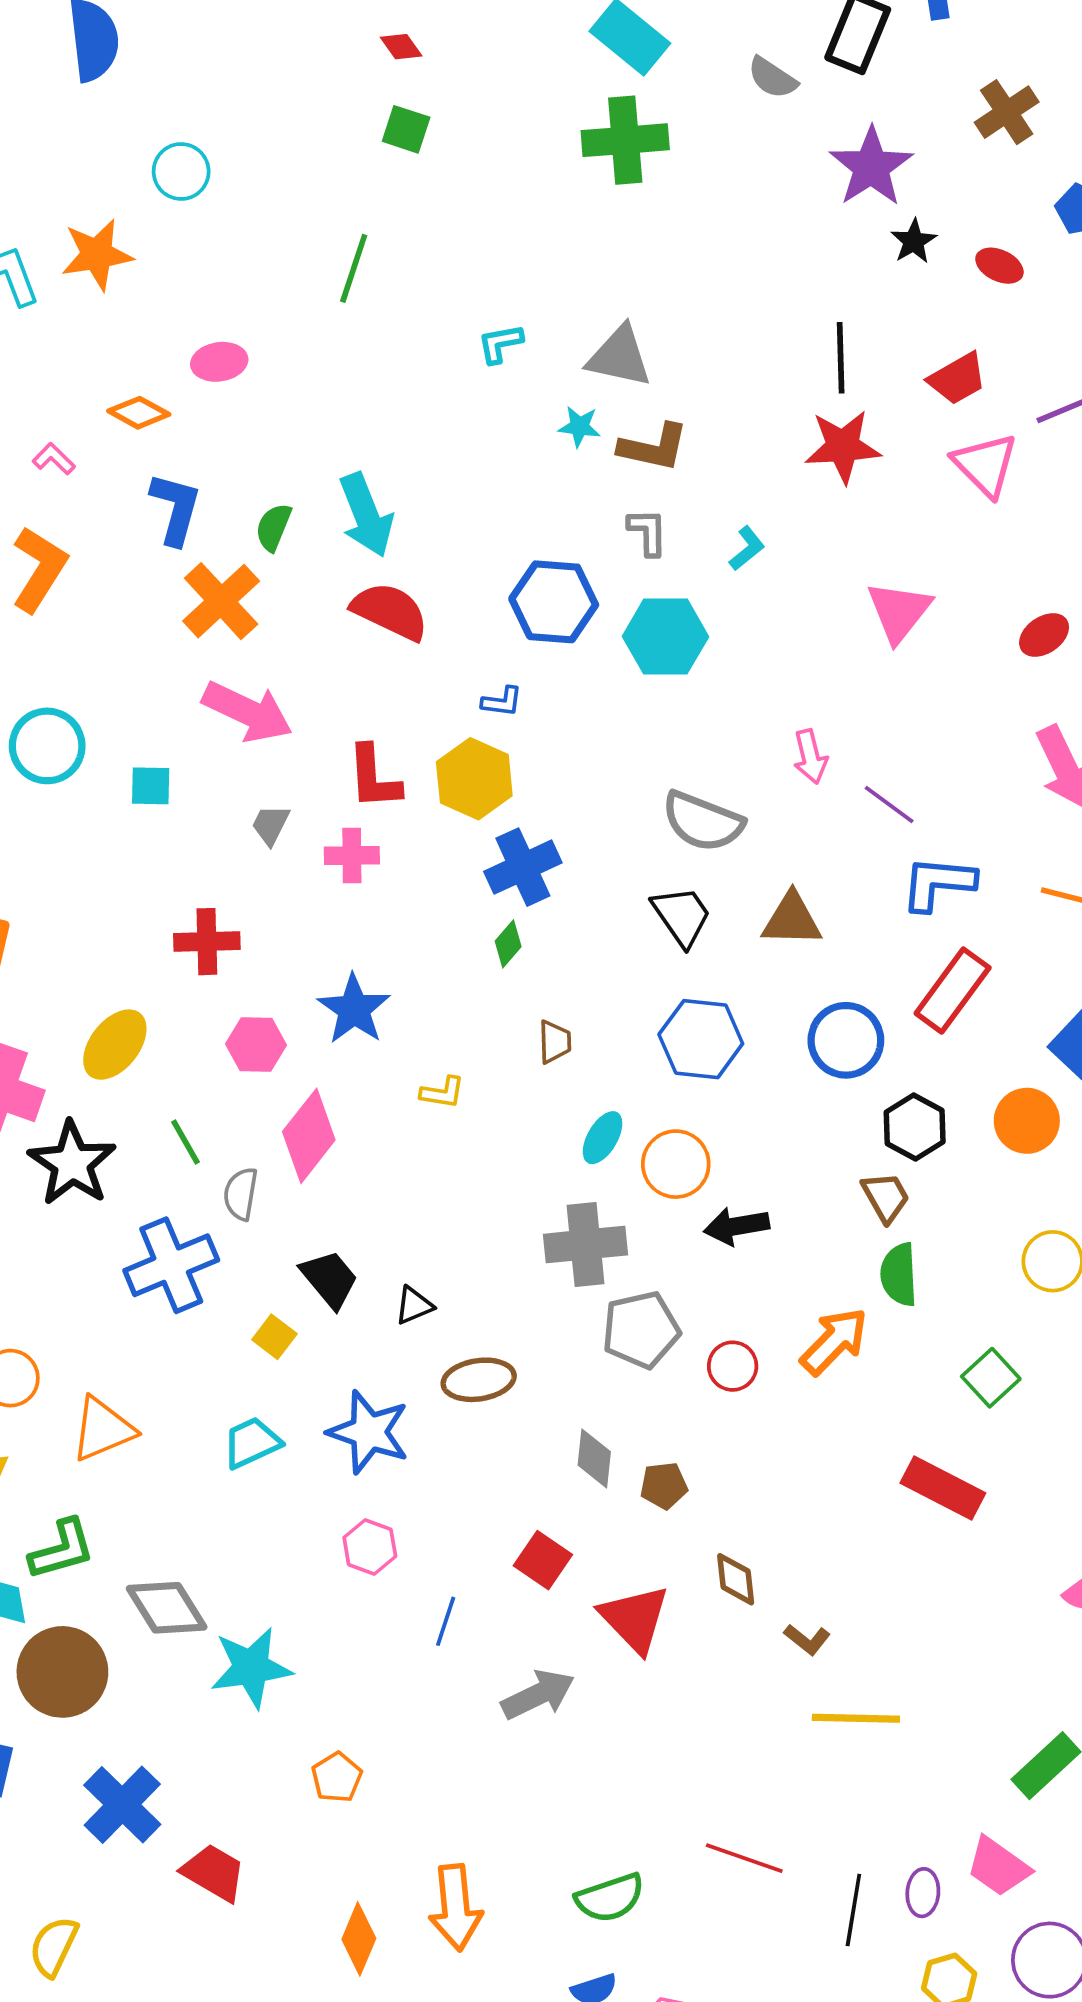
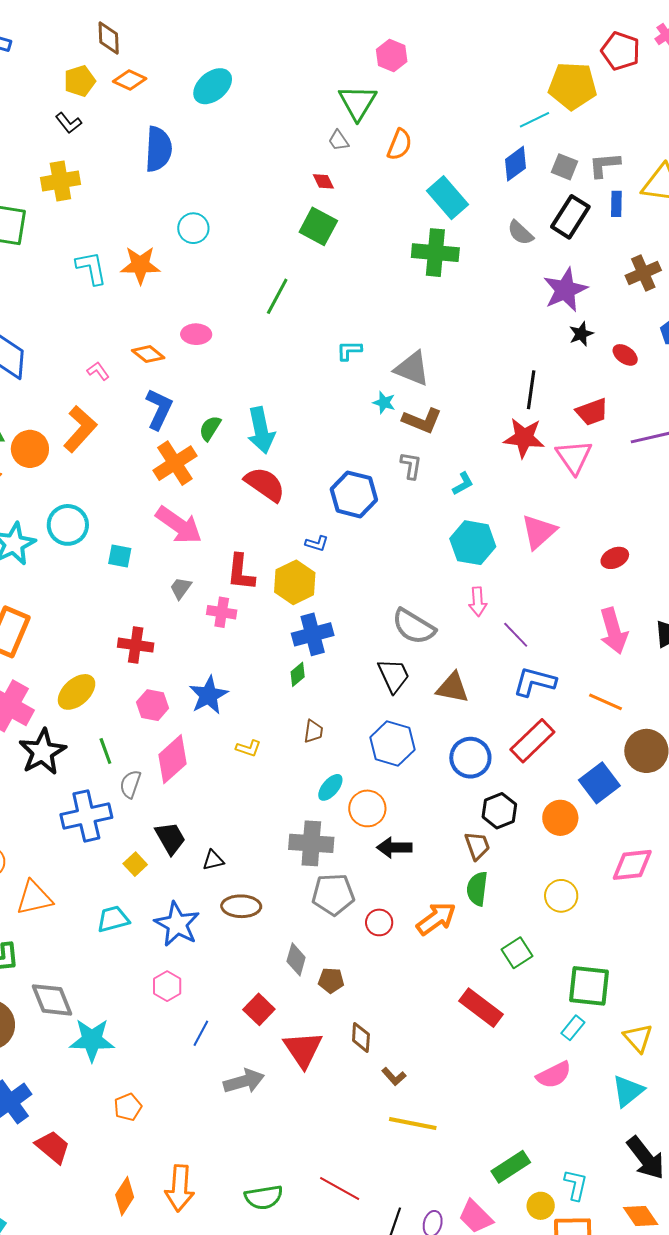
green square: (406, 129) -> (318, 226), size x1.4
pink triangle: (985, 465) -> (574, 457), moved
cyan hexagon: (665, 637) -> (473, 543), moved

